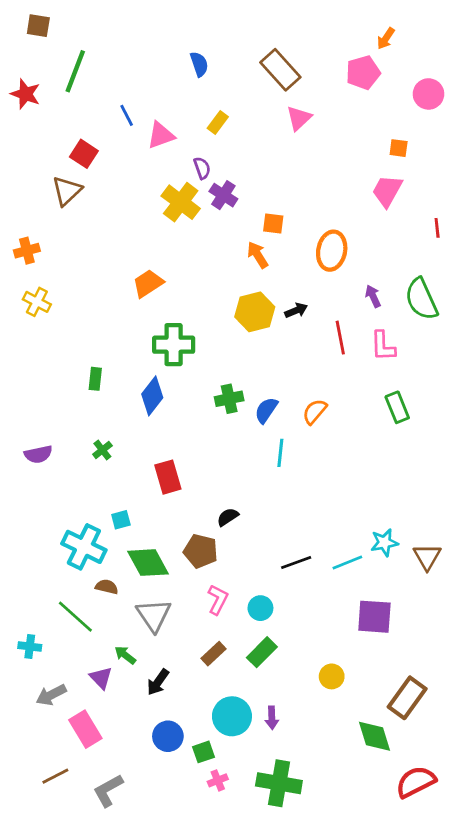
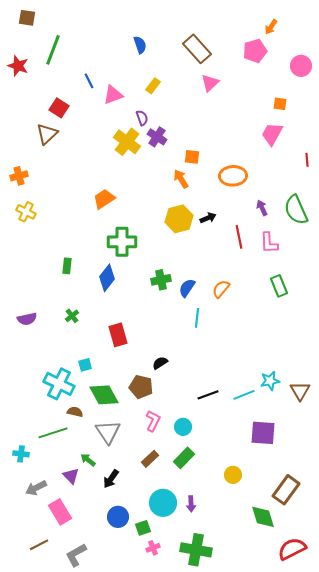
orange ellipse: (332, 251) -> (233, 176), turned 76
green line: (75, 617) -> (53, 433), turned -60

